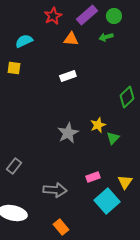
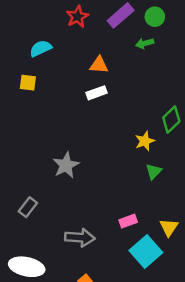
orange triangle: (71, 39) -> (99, 65), moved
yellow star: (98, 125) -> (145, 141), moved
gray star: (68, 133) -> (66, 165), moved

